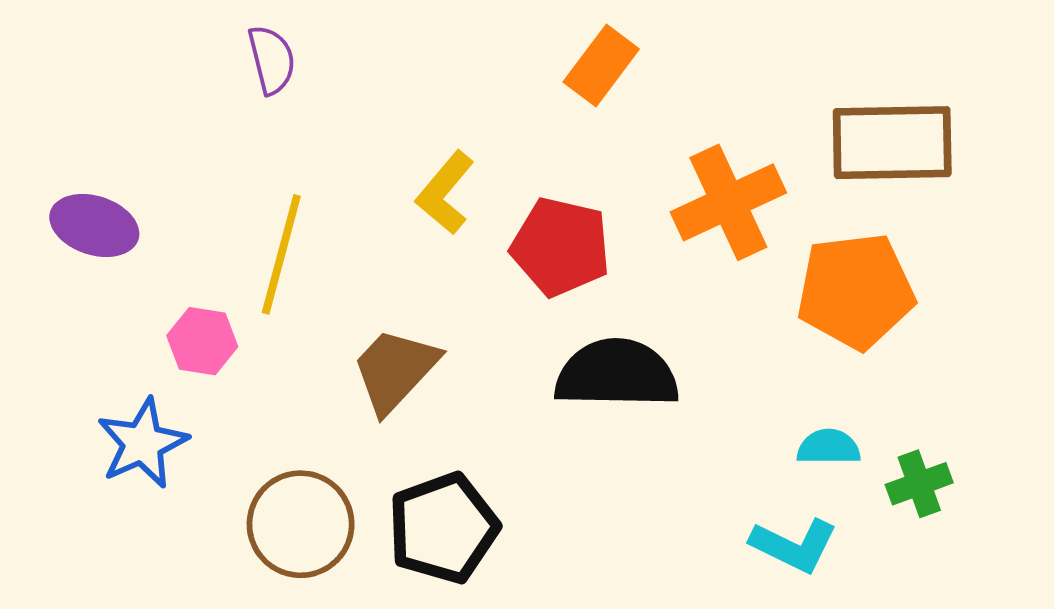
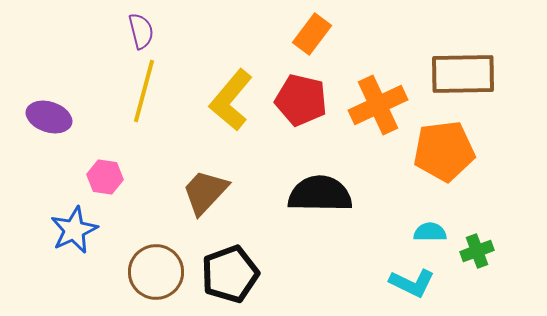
yellow L-shape: (445, 193) -> (231, 100), size x1.4
red pentagon: (561, 247) -> (301, 100), moved
yellow line: (281, 254) -> (144, 91), moved

